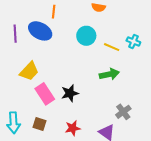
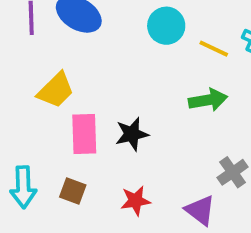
pink rectangle: (45, 94) -> (84, 134), turned 30

